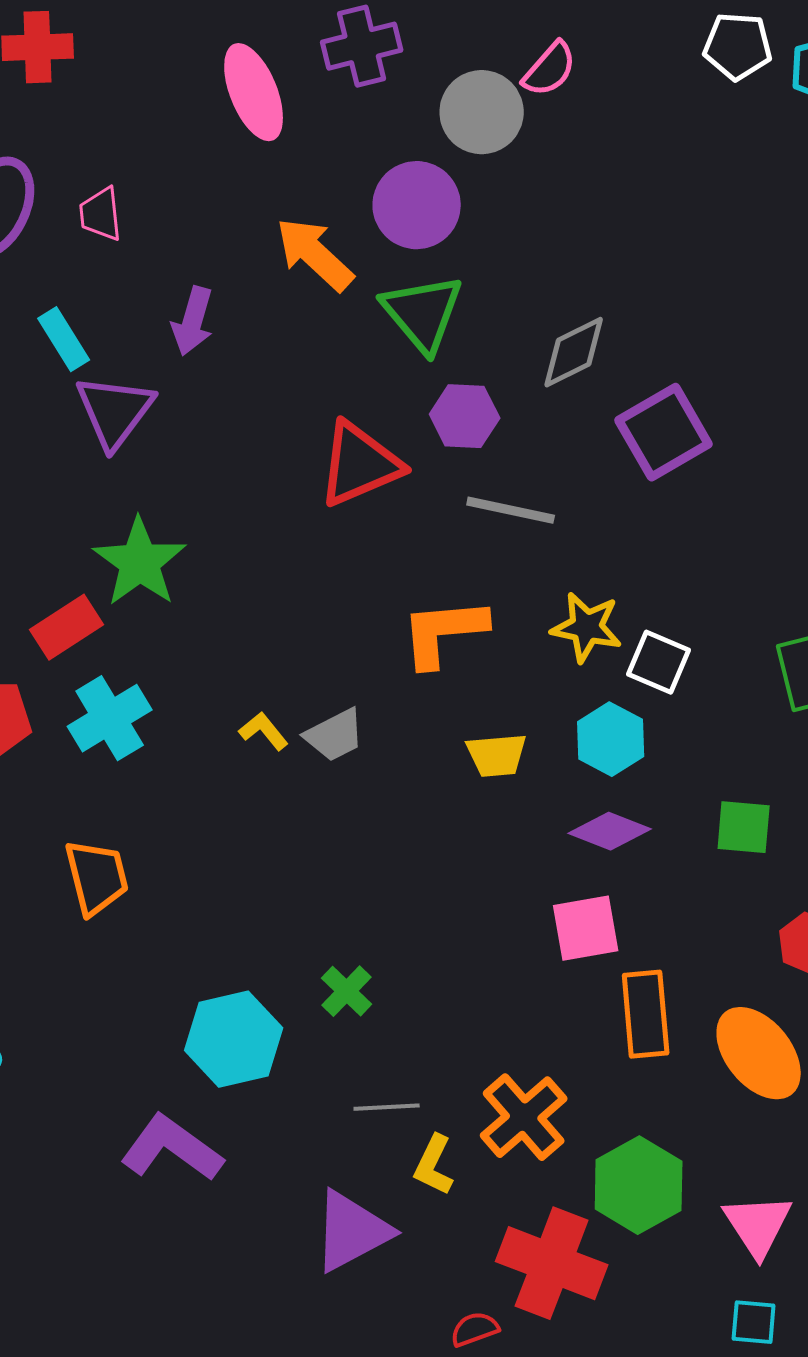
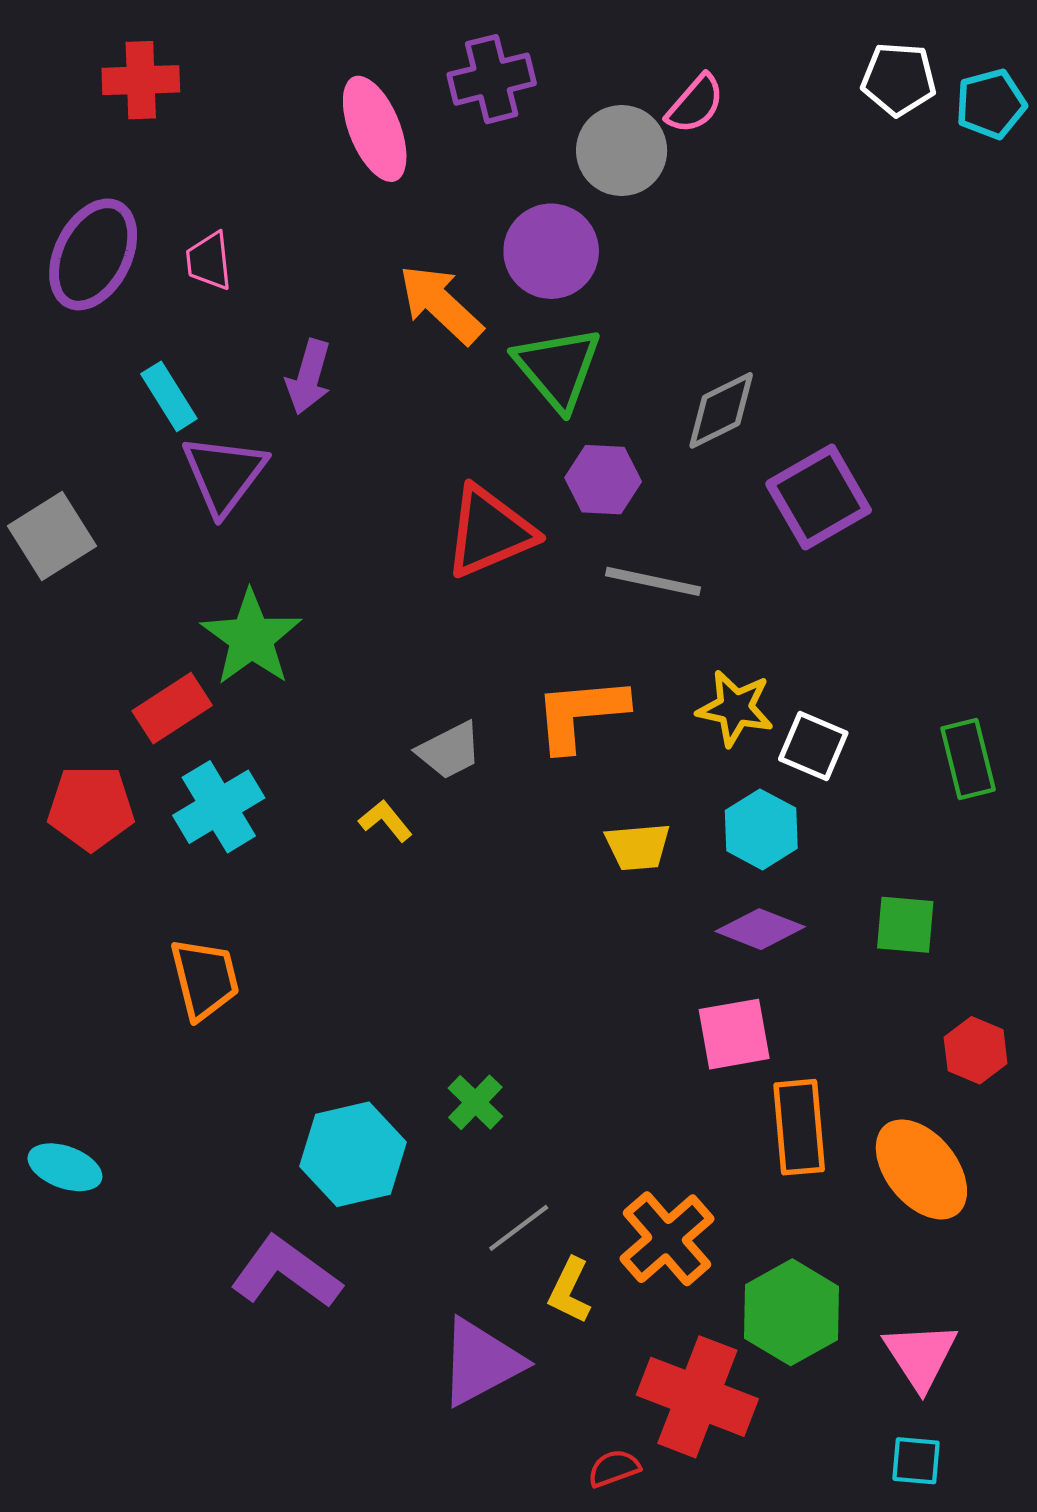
gray trapezoid: (335, 735) -> (449, 750), moved
gray line: (387, 1107) -> (519, 1228), turned -34

